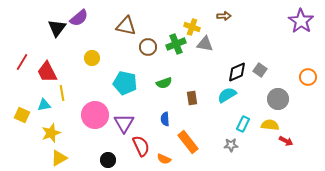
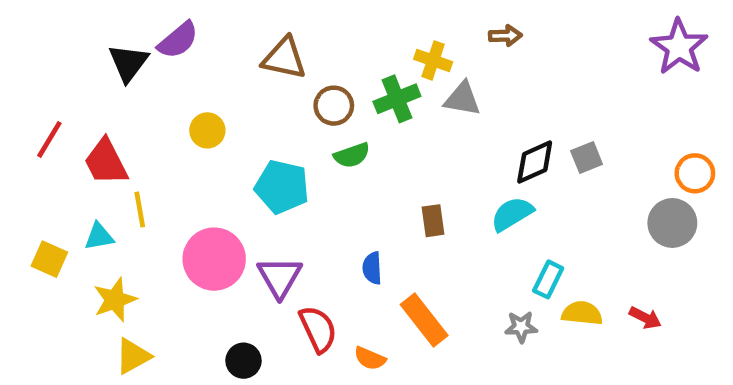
gray square: (260, 70) -> (587, 158), turned 32
green semicircle: (164, 83) -> (352, 155), moved
gray circle: (278, 99) -> (672, 223), moved
yellow semicircle: (270, 125) -> (582, 313), moved

